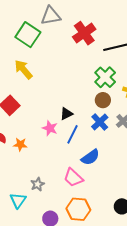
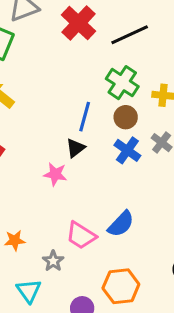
blue line: (72, 134) -> (85, 117), moved
orange star: (20, 144) -> (15, 240), moved
blue semicircle: (90, 157) -> (121, 224), moved
pink trapezoid: (73, 178) -> (81, 235), moved

